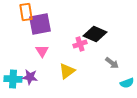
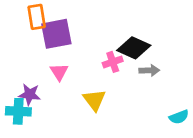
gray arrow: (112, 63) -> (149, 70), moved, turned -40
yellow triangle: (67, 71) -> (94, 100), turned -30
purple star: (30, 77) -> (30, 94), moved

